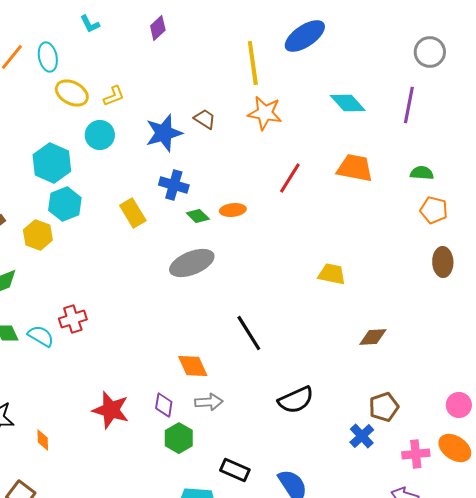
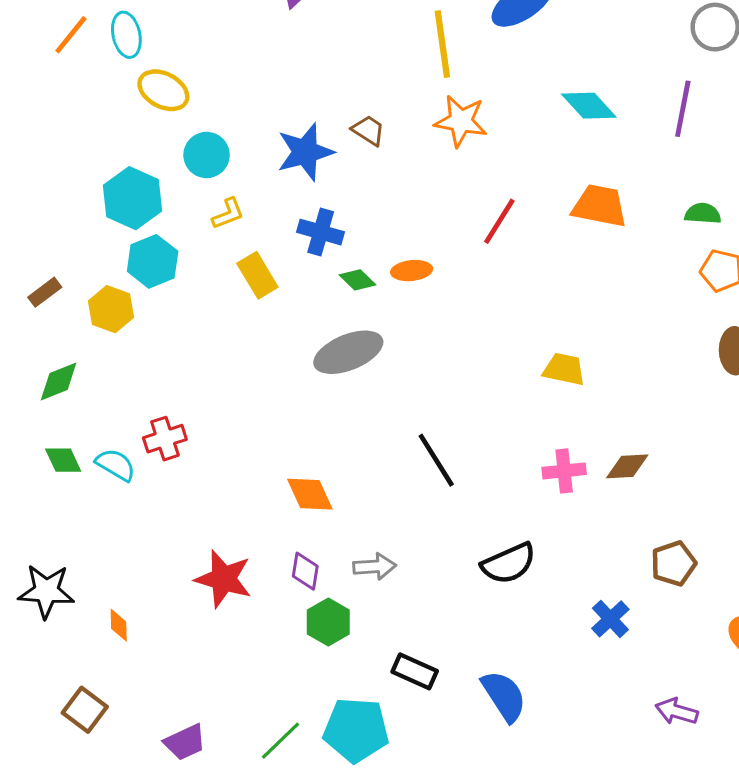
yellow L-shape: (114, 96) -> (228, 214), moved
orange diamond: (193, 366) -> (310, 494), moved
brown pentagon: (384, 407) -> (674, 563), moved
pink cross: (416, 454) -> (564, 471), moved

